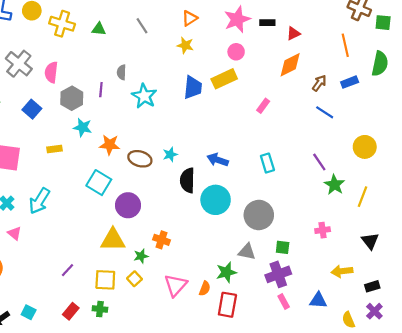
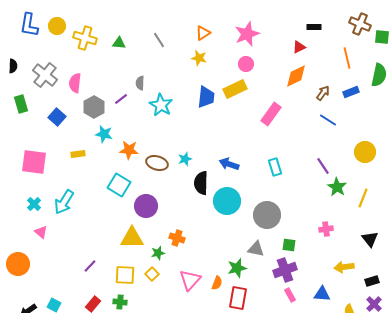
black rectangle: (267, 23) -> (314, 27), moved
purple line: (101, 90) -> (121, 99), turned 48
pink rectangle: (263, 106) -> (271, 114), size x1.6

